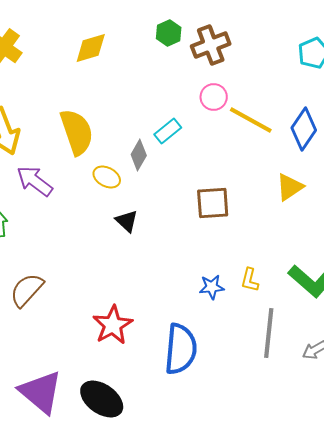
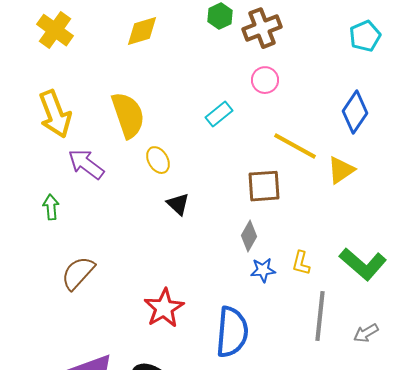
yellow line: (251, 120) -> (295, 146), moved
gray diamond: (139, 155) -> (249, 236), moved
yellow ellipse: (107, 177) -> (158, 160), turned 32

